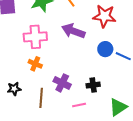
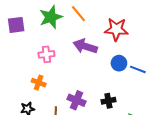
pink cross: (35, 37) -> (46, 54), size x0.7
orange cross: (35, 64) -> (39, 83), moved

